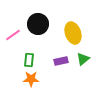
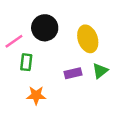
green rectangle: (29, 60) -> (26, 62), moved

